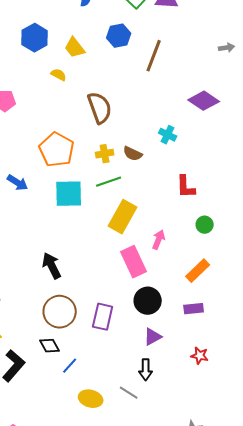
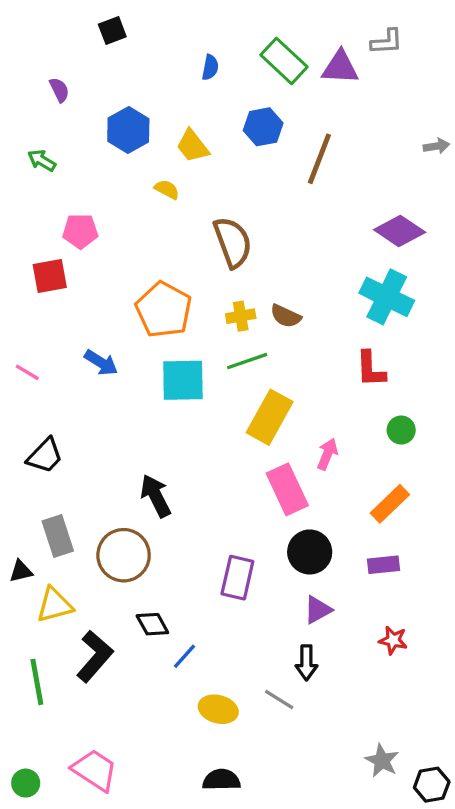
cyan cross: (168, 135) -> (387, 297), moved, size x1.8
brown circle: (60, 312) -> (124, 555), moved

